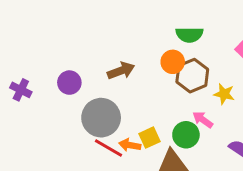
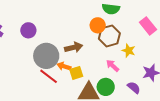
brown arrow: (121, 71) -> (74, 47), moved
green circle: (186, 135) -> (106, 87), moved
orange arrow: (130, 145) -> (64, 66), moved

